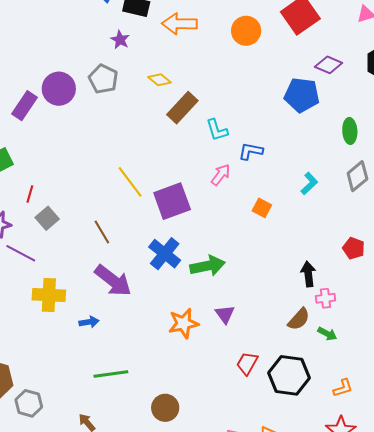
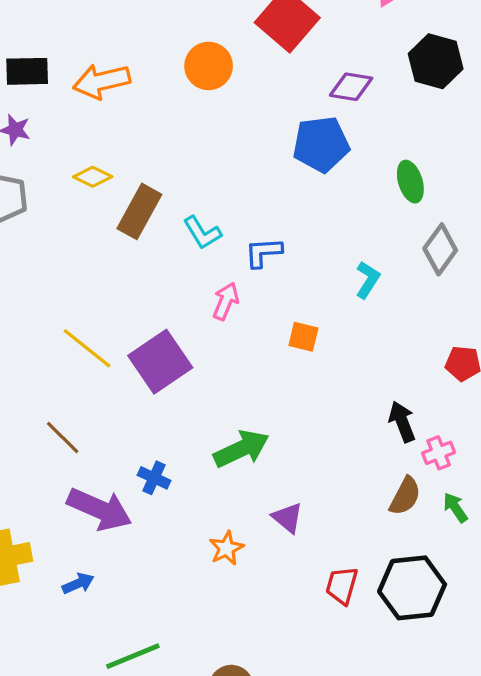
blue cross: (165, 254) -> (154, 478), moved, size x0.6
orange star: (183, 323) -> (226, 548), size x0.7
green arrow: (327, 334) -> (455, 508), turned -138

